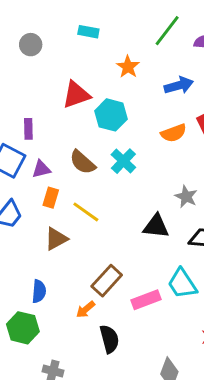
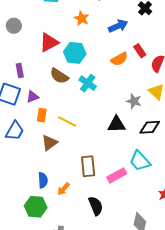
gray circle: (31, 45) -> (14, 26), moved
brown semicircle: (83, 162) -> (59, 76), moved
brown rectangle: (107, 281) -> (88, 166), turned -40
orange arrow: (86, 309) -> (63, 189), moved

